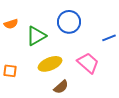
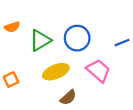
blue circle: (69, 22) -> (77, 38), moved
orange square: (10, 71) -> (11, 80), turned -32

